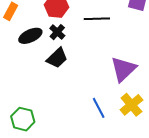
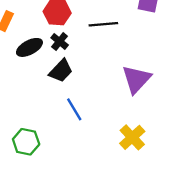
yellow cross: (131, 105) -> (132, 137), moved
blue line: (99, 108) -> (74, 109), moved

